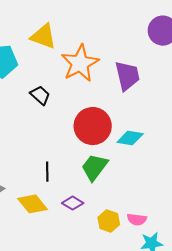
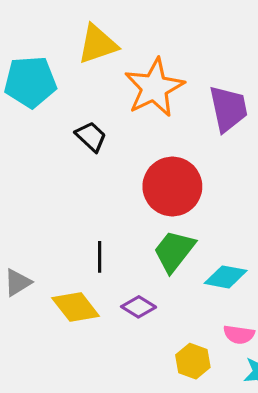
yellow triangle: (43, 36) -> (98, 44), turned -40
cyan diamond: (130, 138) -> (226, 277), moved
yellow hexagon: (109, 221) -> (193, 361), moved

